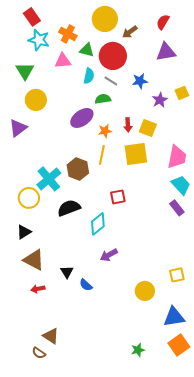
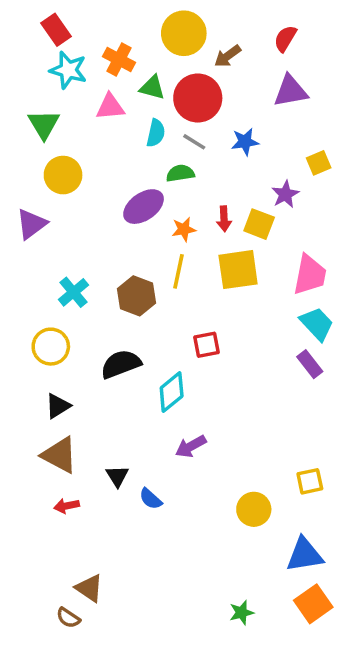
purple star: (160, 100) -> (285, 194), moved
cyan cross: (49, 179) -> (74, 292), moved, size x0.7
black triangle: (24, 232) -> (58, 406), moved

